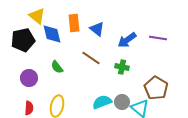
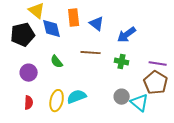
purple line: (158, 38) -> (158, 64), moved
brown line: (91, 58) -> (91, 53), turned -30
cyan semicircle: (102, 102) -> (77, 97), moved

